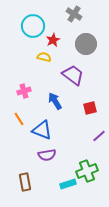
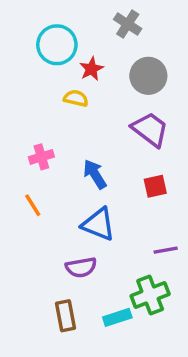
purple trapezoid: (73, 75) -> (150, 129), moved
blue triangle: (42, 130) -> (98, 224), moved
purple line: (99, 136) -> (166, 250), moved, turned 32
brown rectangle: (25, 182) -> (66, 316), moved

